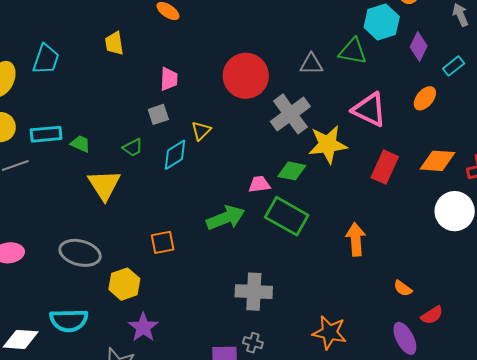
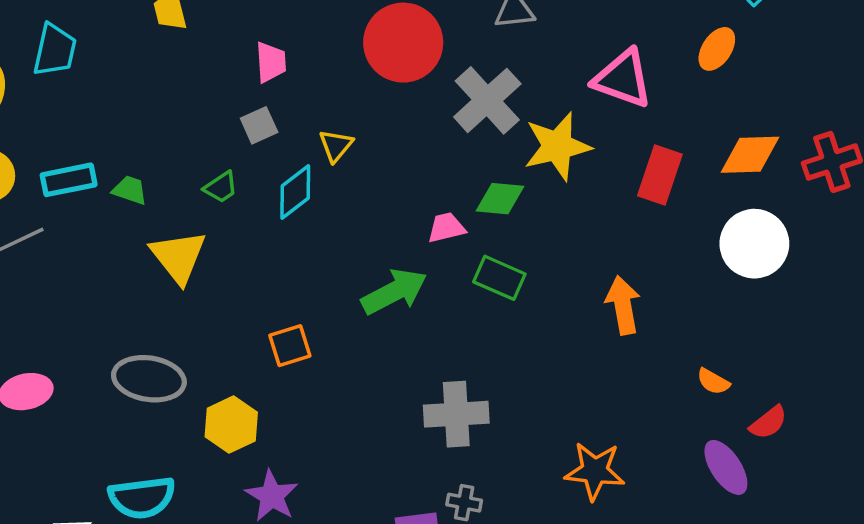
white circle: (455, 211) -> (754, 244), moved
green rectangle: (287, 216) -> (499, 278), size x0.7

